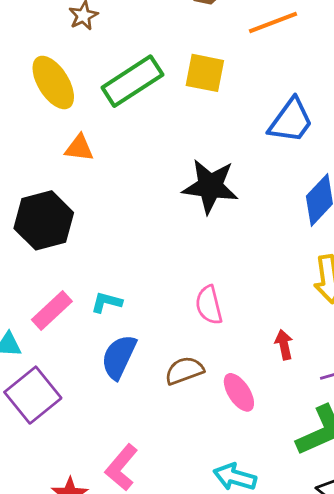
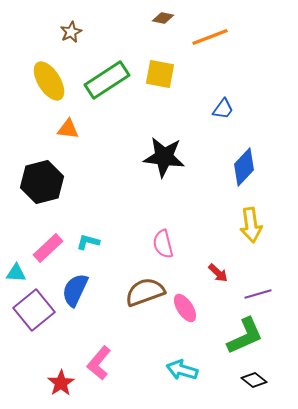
blue trapezoid: (291, 121) -> (223, 109), size x0.6
red arrow: (284, 345) -> (218, 273), turned 145
blue semicircle: (119, 357) -> (75, 290), moved
brown semicircle: (184, 371) -> (145, 292), size x1.4

